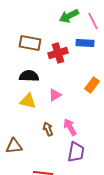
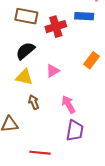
black semicircle: (29, 76) -> (25, 51), turned -42
brown arrow: (48, 129) -> (34, 102), moved

